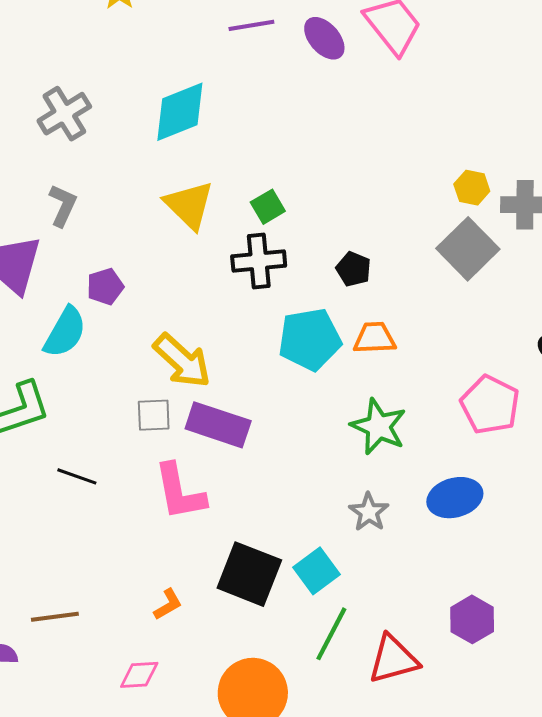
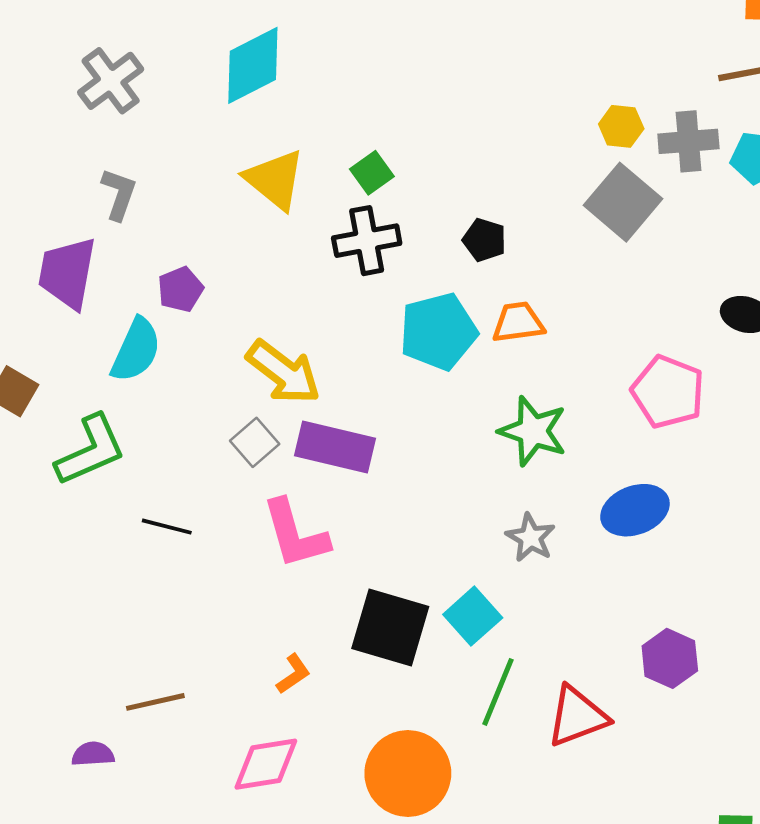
gray square: (154, 415) -> (255, 442), turned -33
pink diamond: (139, 675) -> (266, 764), size x1.4

